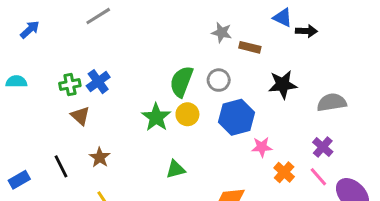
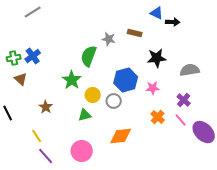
gray star: (222, 32) -> (109, 39), moved
gray circle: (219, 80) -> (114, 101), moved
yellow circle: (187, 114) -> (93, 95), moved
pink star: (262, 147) -> (153, 88), moved
brown star: (100, 157) -> (46, 107), moved

